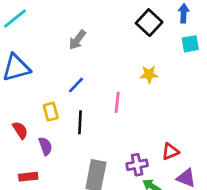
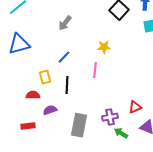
yellow star: (149, 74) -> (104, 47), moved
red semicircle: (20, 130) -> (33, 95), moved, turned -56
purple semicircle: (45, 146) -> (50, 110), moved, turned -88

